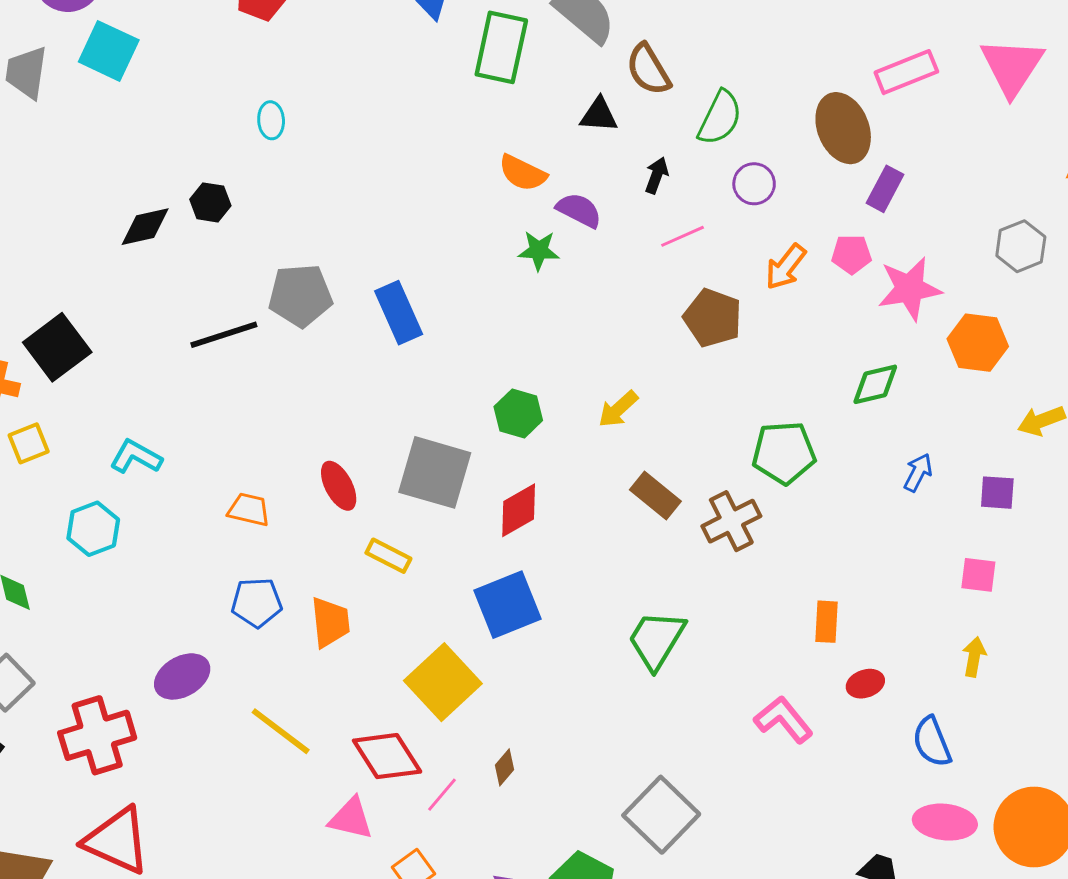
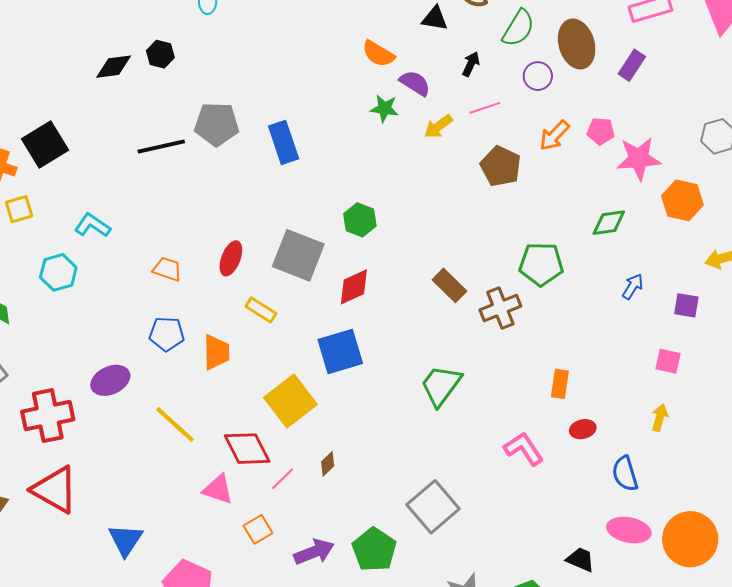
brown ellipse: (843, 128) -> (577, 44), moved
purple rectangle: (885, 189) -> (632, 65), moved
yellow arrow: (618, 409) -> (438, 126), moved
red ellipse: (339, 486) -> (231, 258), turned 44

